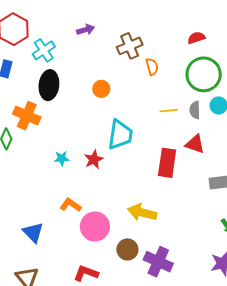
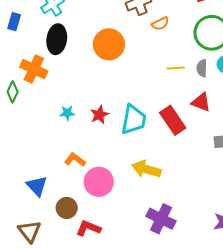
orange semicircle: (152, 67) -> (160, 24), turned 78
orange circle: (101, 89) -> (109, 44), size x1.8
cyan trapezoid: (120, 135) -> (134, 120), moved
red rectangle: (167, 163) -> (173, 120), turned -44
brown circle: (127, 249) -> (67, 208), moved

